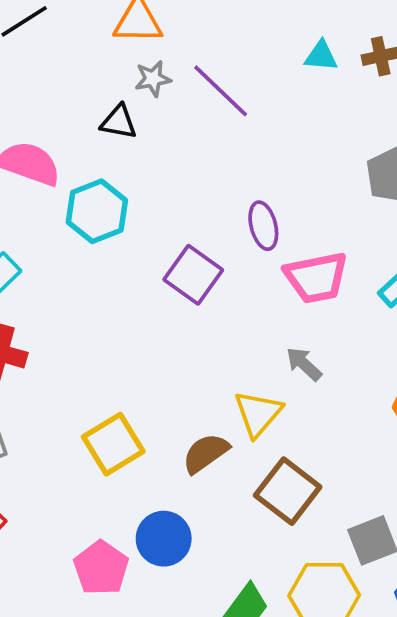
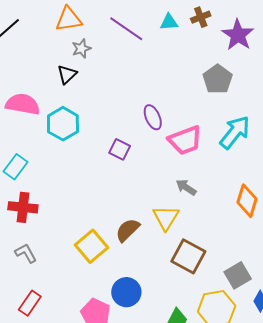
purple line: (221, 91) -> (126, 29), moved
black triangle: (119, 122) -> (67, 74), turned -45
purple square: (193, 275) -> (120, 149), size x0.7
brown semicircle: (206, 453) -> (128, 230), moved

